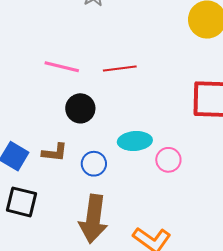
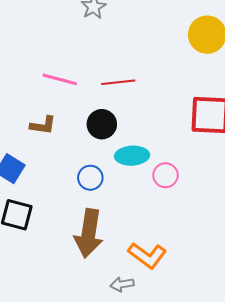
black circle: (80, 108) -> (102, 124), moved
brown L-shape: (55, 152) -> (43, 125), moved

